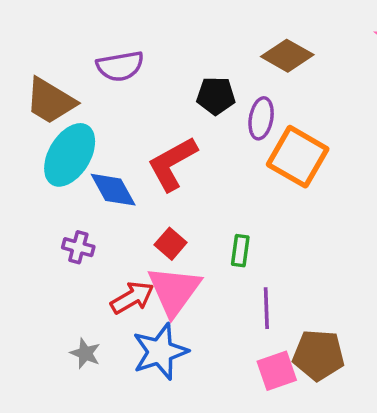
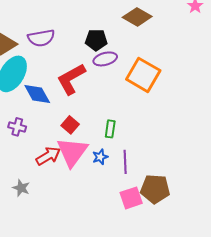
purple semicircle: (120, 66) -> (41, 38), moved
purple ellipse: (261, 118) -> (105, 59), moved, turned 65
blue star: (160, 352) -> (100, 157), moved, size x0.5

